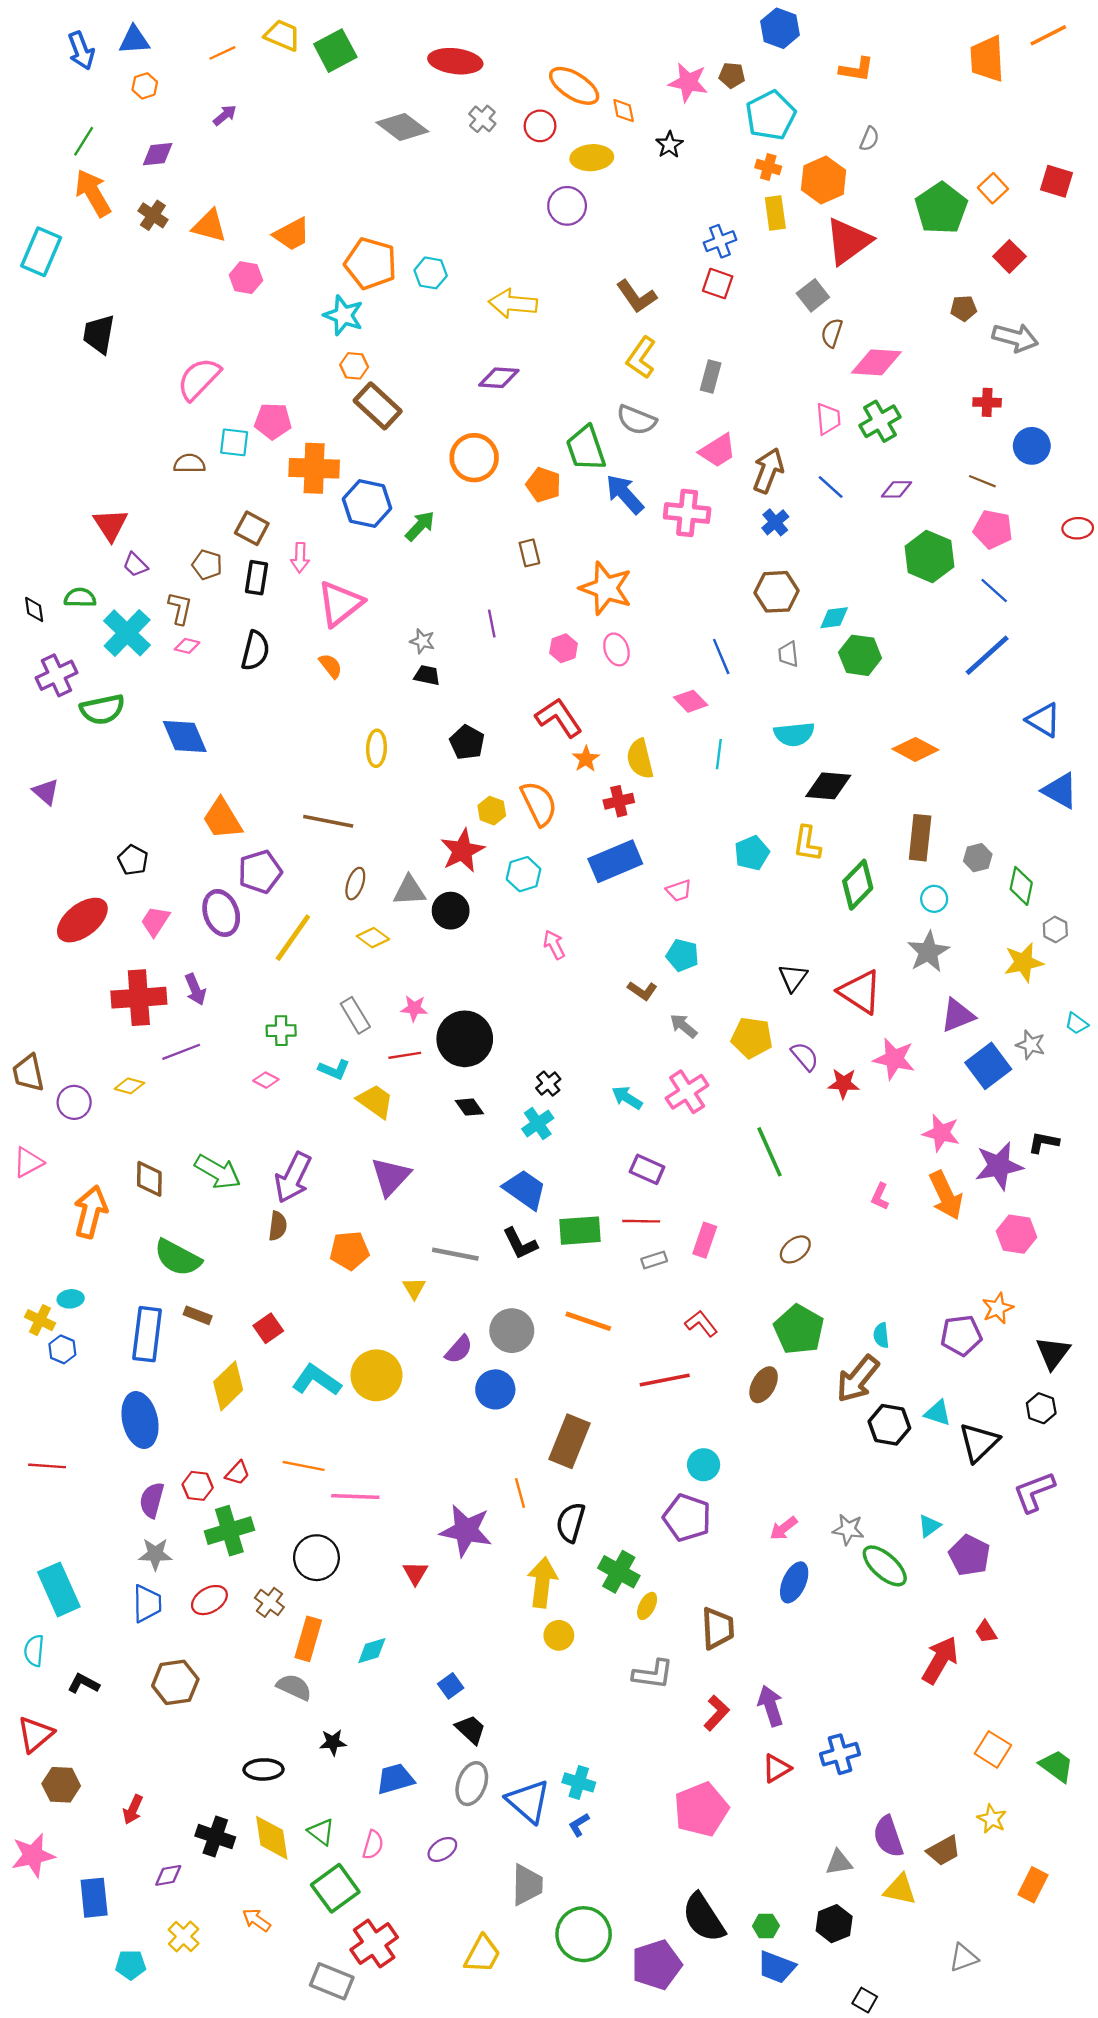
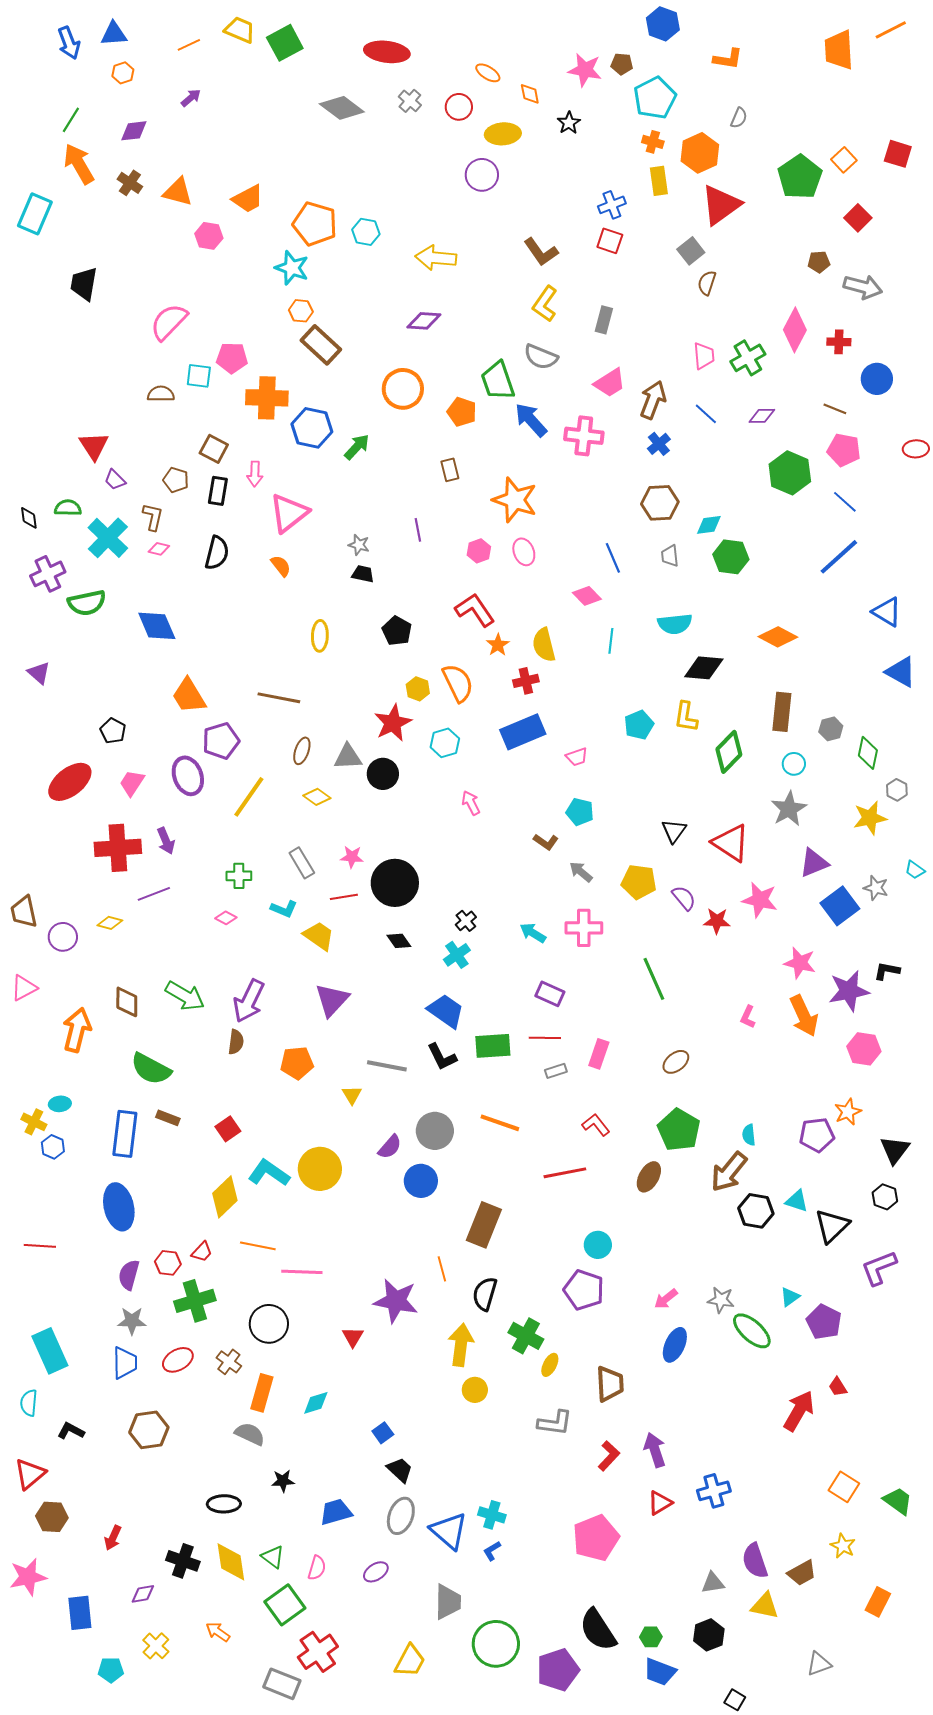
orange ellipse: (574, 86) -> (488, 73), size x0.6
pink diamond: (876, 362) -> (795, 330), moved, turned -66
pink cross: (687, 1092) -> (584, 928), turned 33
yellow diamond: (228, 1386) -> (225, 1197), moved

